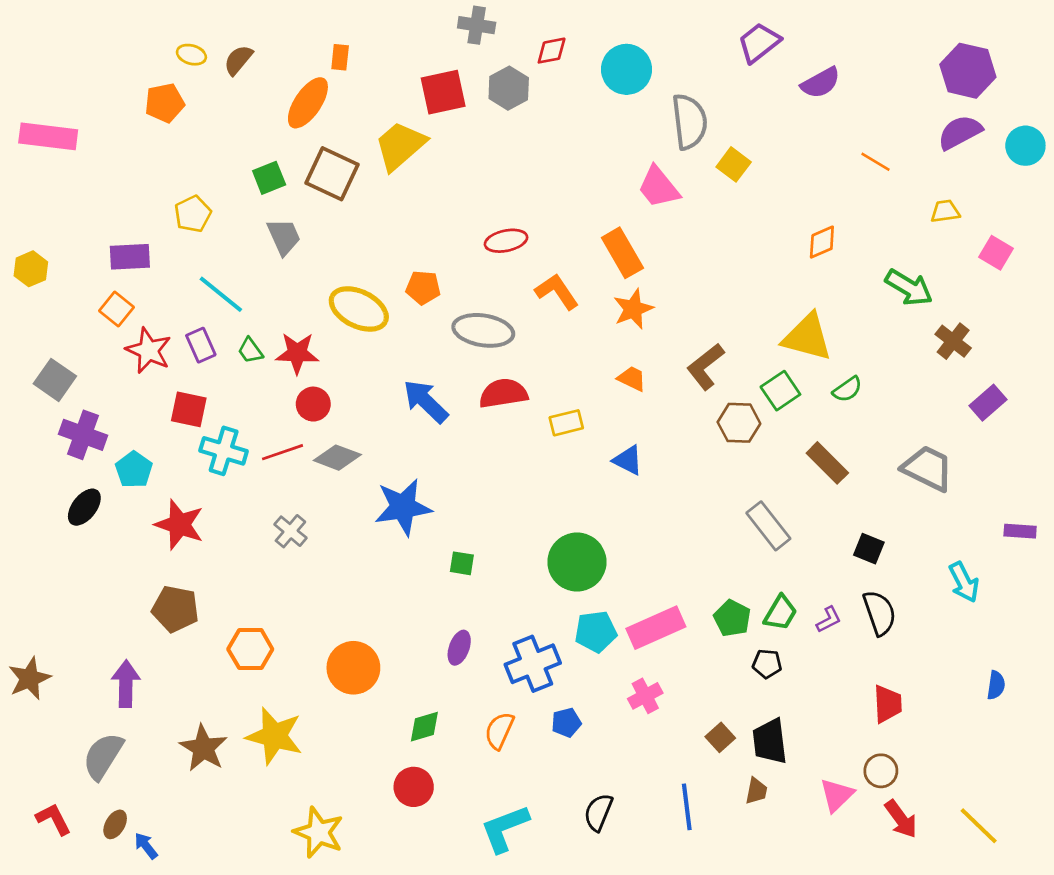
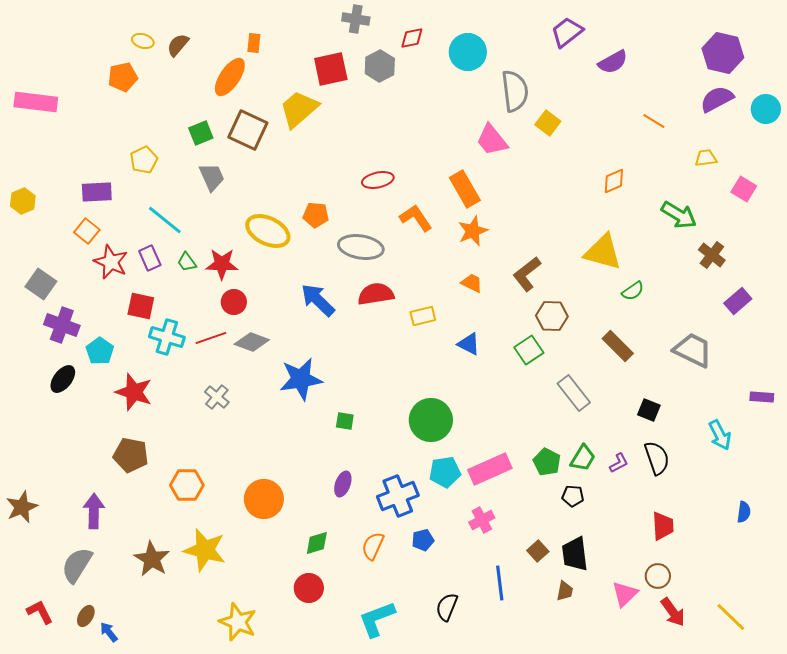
green square: (780, 391) -> (529, 350), moved
blue line: (687, 807) -> (500, 583), moved

